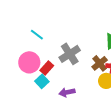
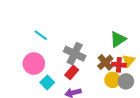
gray cross: (70, 54) -> (75, 54), turned -30
red rectangle: (47, 68) -> (72, 72), moved

